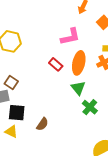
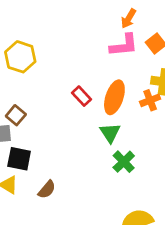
pink L-shape: (70, 37) -> (124, 45), moved
brown semicircle: (42, 124) -> (47, 190), moved

